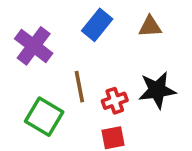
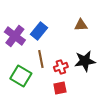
blue rectangle: (97, 25) -> (39, 31), moved

